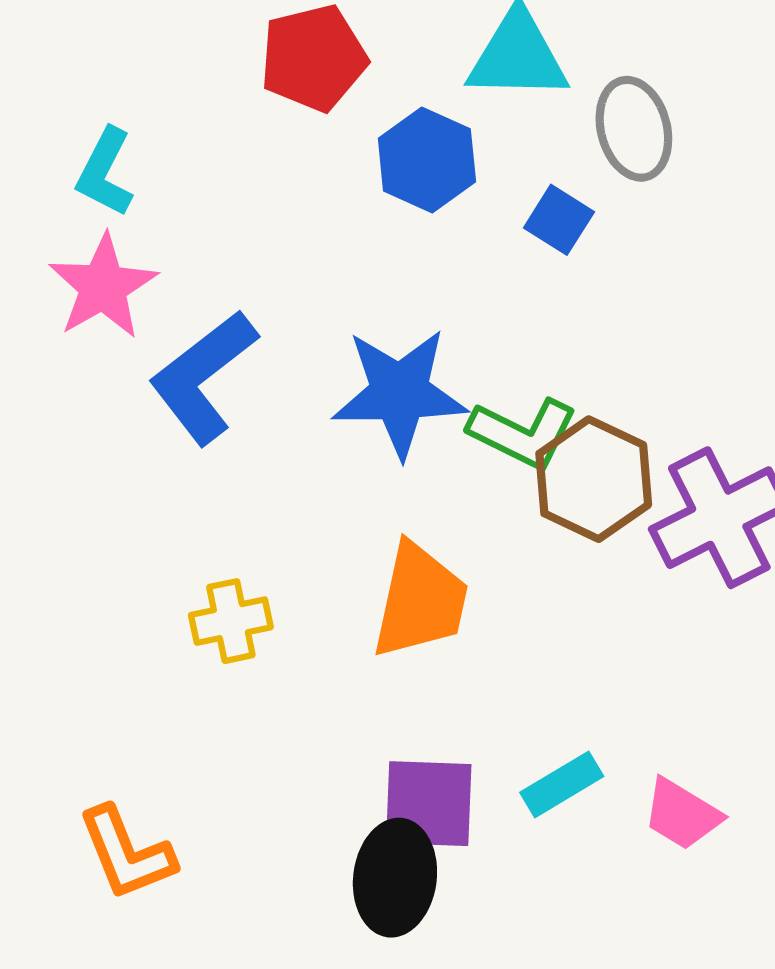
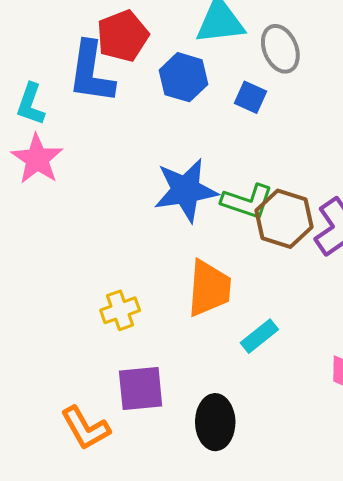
blue L-shape: (203, 377) -> (91, 72), moved, turned -36
cyan rectangle: (562, 784) -> (259, 336), moved
purple square: (429, 804) -> (141, 388), moved

